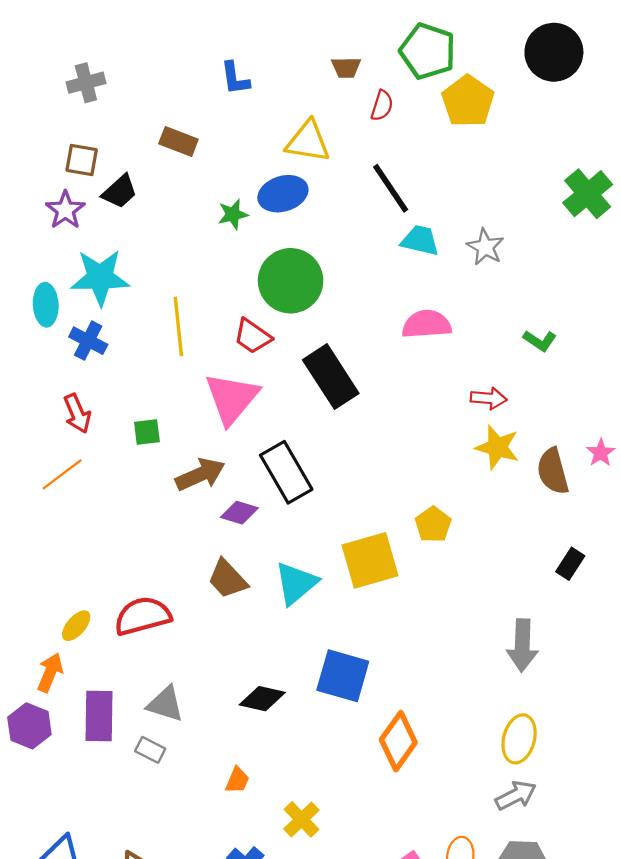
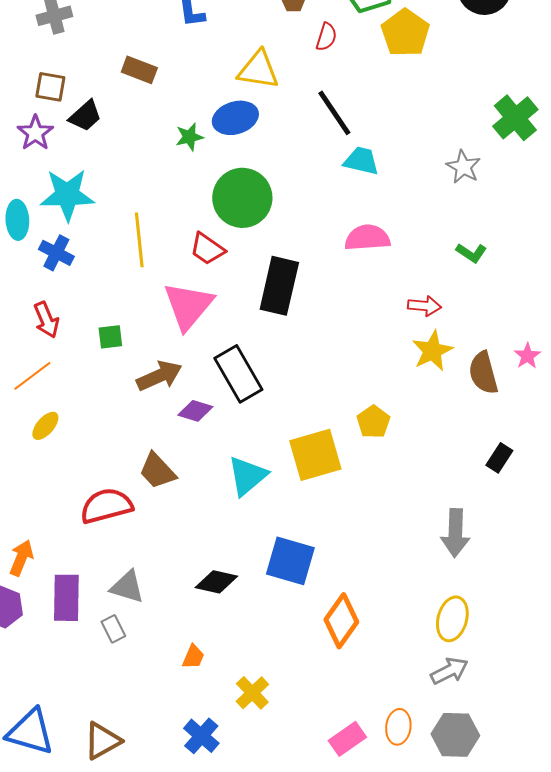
gray star: (485, 247) -> (463, 167), moved
black rectangle: (331, 377) -> (279, 286), turned 46
yellow star: (497, 447) -> (432, 351), turned 30
brown trapezoid: (227, 579) -> (157, 471), moved
yellow ellipse: (76, 626) -> (45, 426), moved
gray rectangle: (150, 750) -> (113, 629), turned 36

